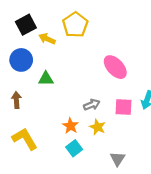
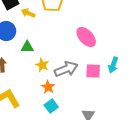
gray arrow: (92, 105) -> (66, 69), size x1.6
yellow star: (98, 127) -> (42, 65), moved

